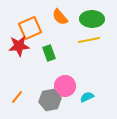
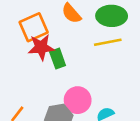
red star: (19, 46) -> (41, 47), moved

